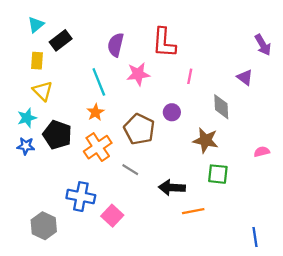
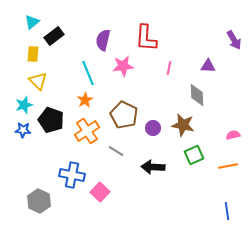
purple triangle: (245, 77) -> (208, 66), moved, turned -35
purple circle: (172, 112) -> (153, 128), moved
green square: (218, 174) -> (194, 155), turned -30
orange line: (193, 211) -> (228, 166), moved

